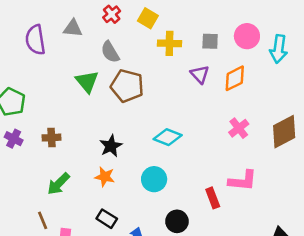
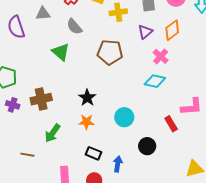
purple triangle: (200, 74) -> (145, 32), turned 42
brown pentagon: (127, 86) -> (110, 52), moved
pink cross: (239, 128) -> (161, 56), moved
cyan diamond: (168, 137) -> (155, 81), moved
brown cross: (52, 138) -> (41, 99), size x1.5
brown line: (43, 220) -> (27, 155), moved, turned -48

